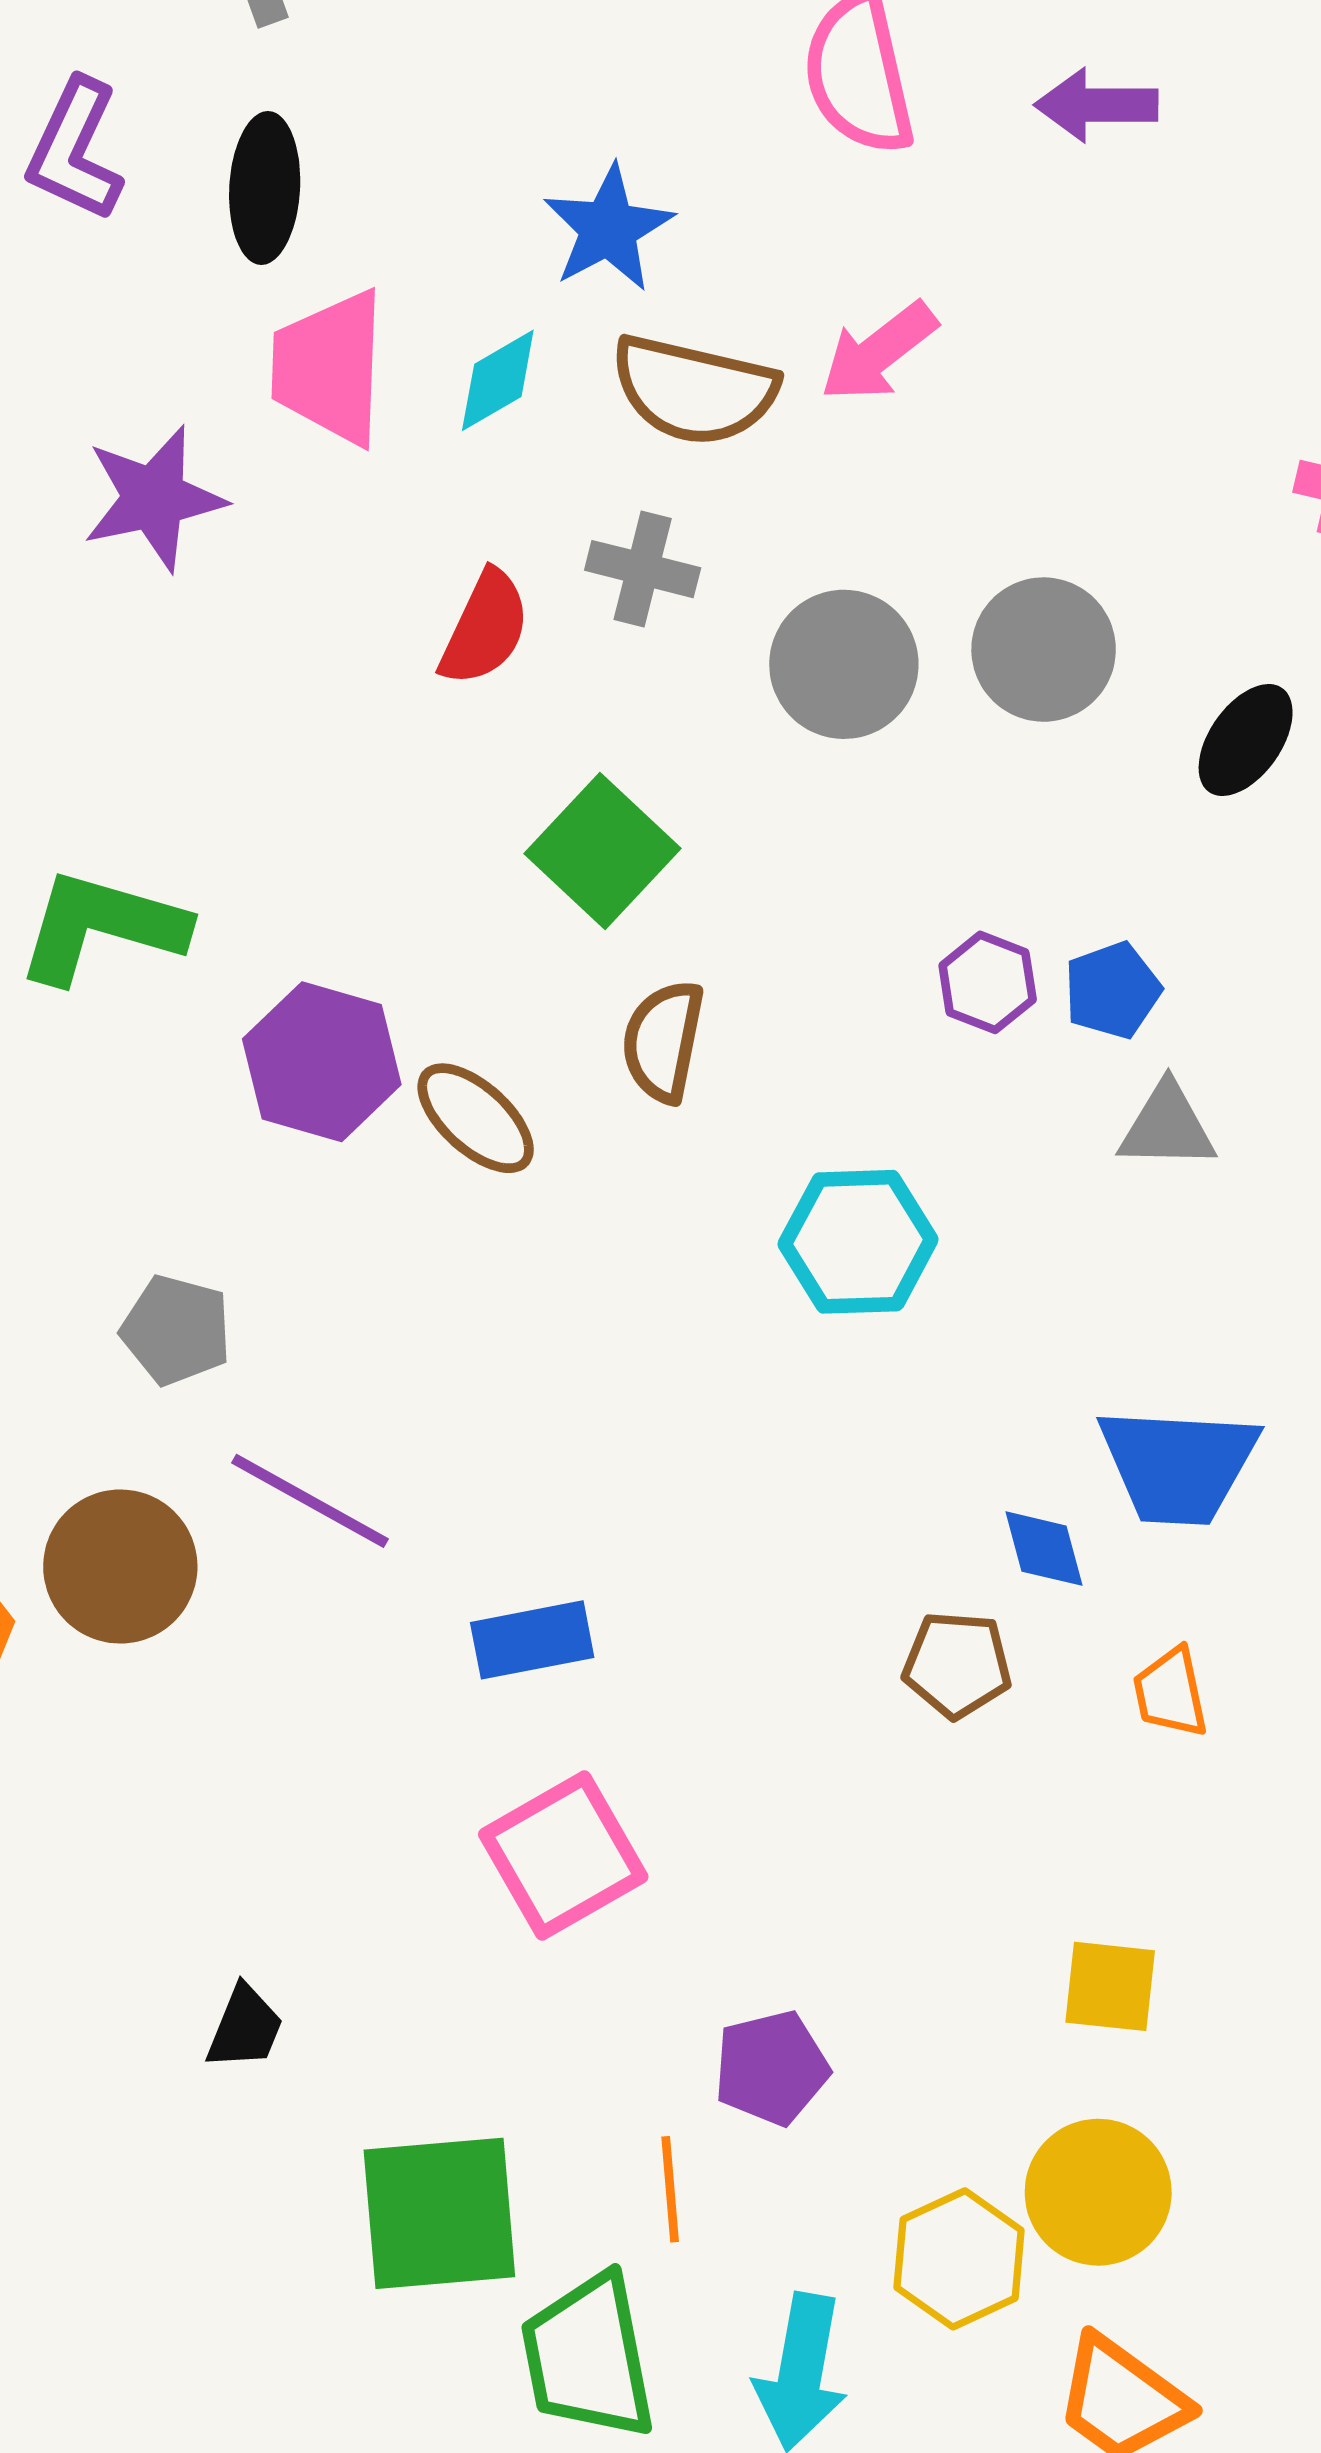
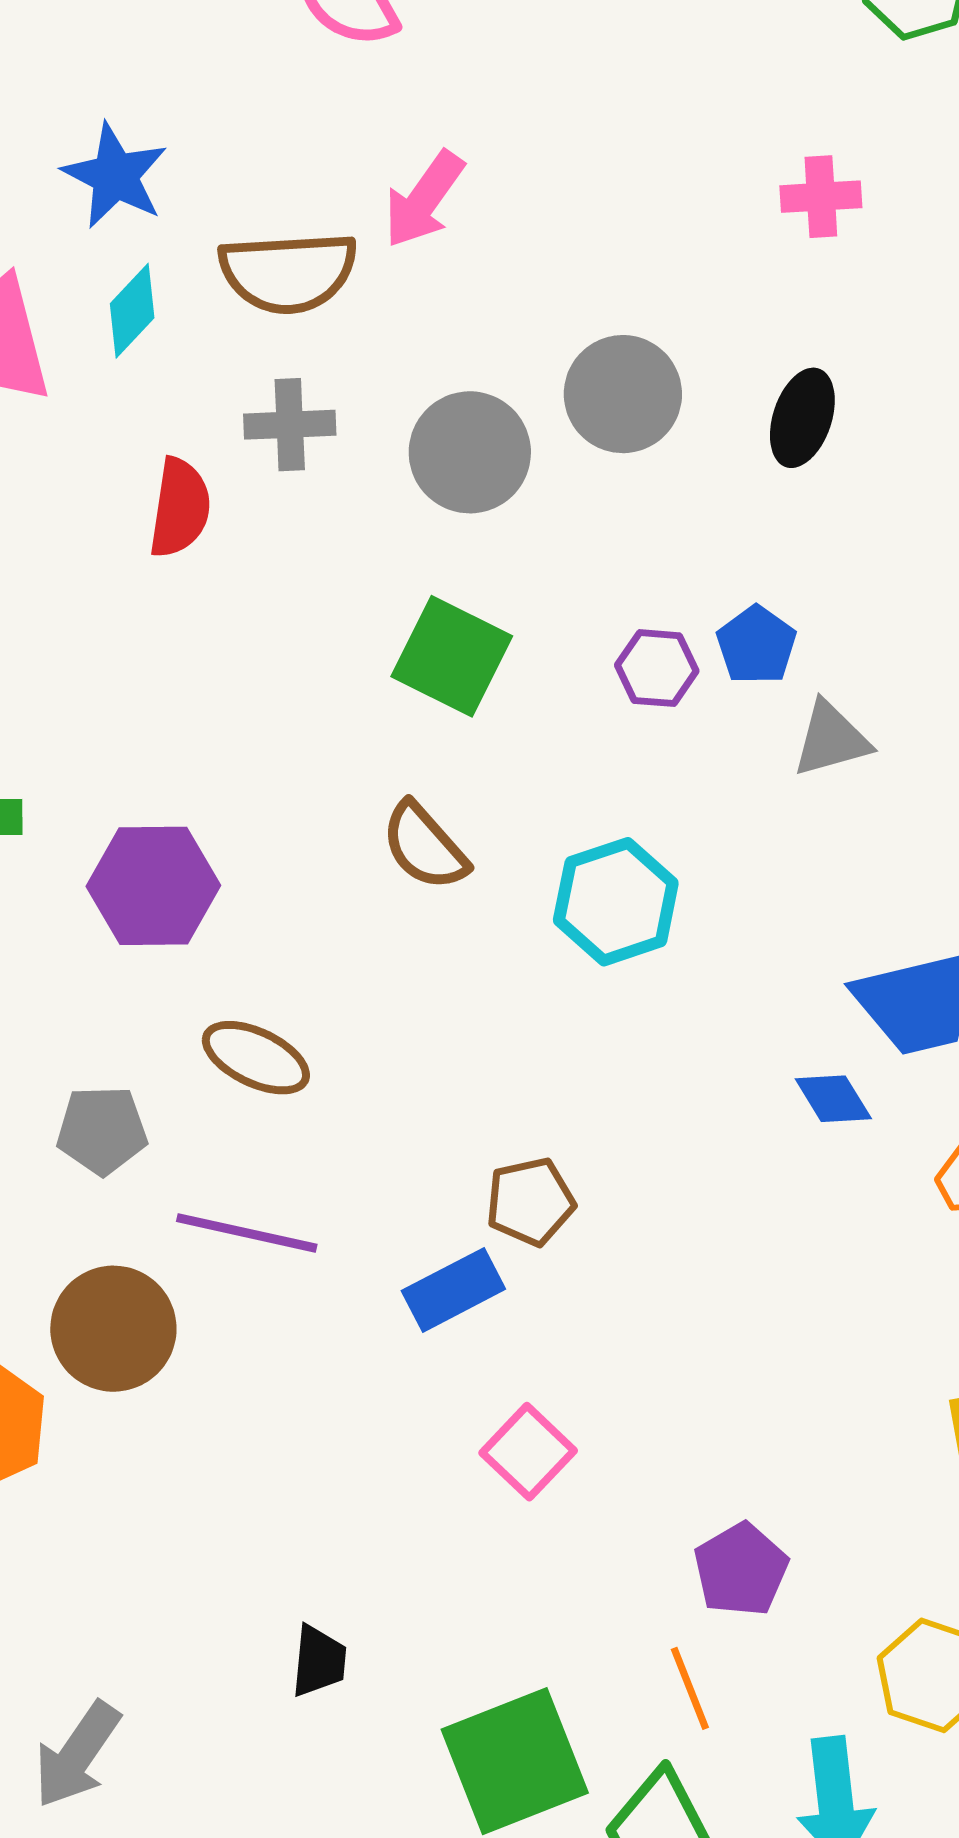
blue star: (608, 228) -> (115, 176), moved
green square: (602, 851) -> (452, 656), moved
brown semicircle: (663, 1041) -> (425, 846), moved, turned -36
brown ellipse: (476, 1118) -> (256, 1058), moved
brown pentagon: (957, 1665) -> (530, 1202), moved
pink square: (563, 1856) -> (528, 1452), size x0.7

